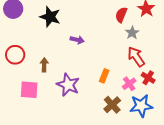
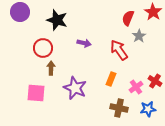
red circle: (15, 55) -> (43, 48), moved
red arrow: (136, 57) -> (119, 50), moved
brown cross: (112, 105) -> (119, 108), turned -36
blue star: (141, 106) -> (148, 109), size x0.7

